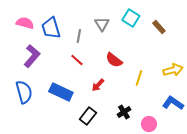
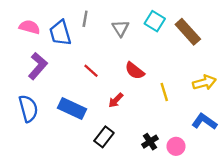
brown rectangle: (159, 27) -> (188, 32), size x1.6
gray line: (79, 36) -> (85, 19), moved
yellow line: (139, 78) -> (164, 92), turned -35
black cross: (124, 112) -> (150, 142), moved

